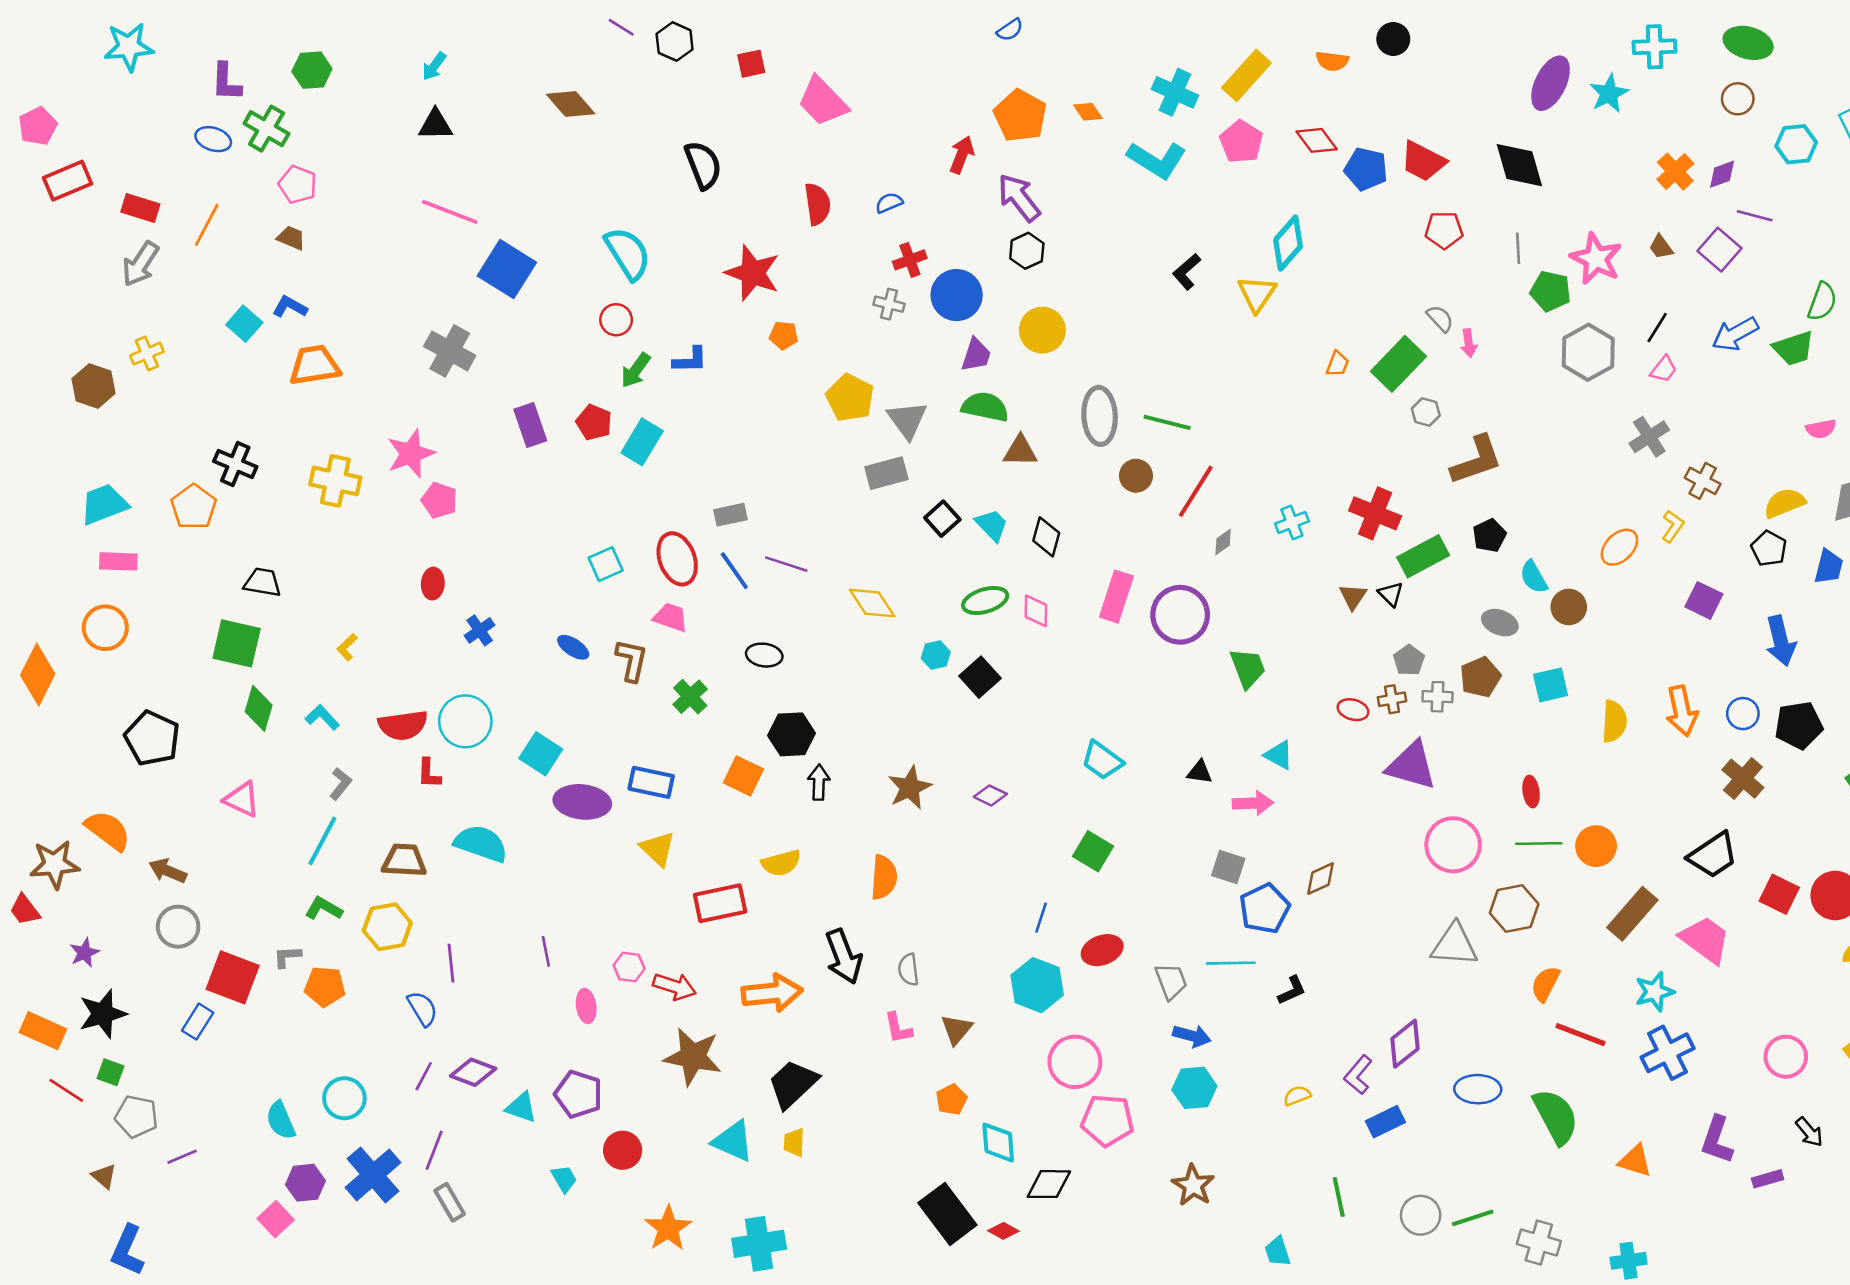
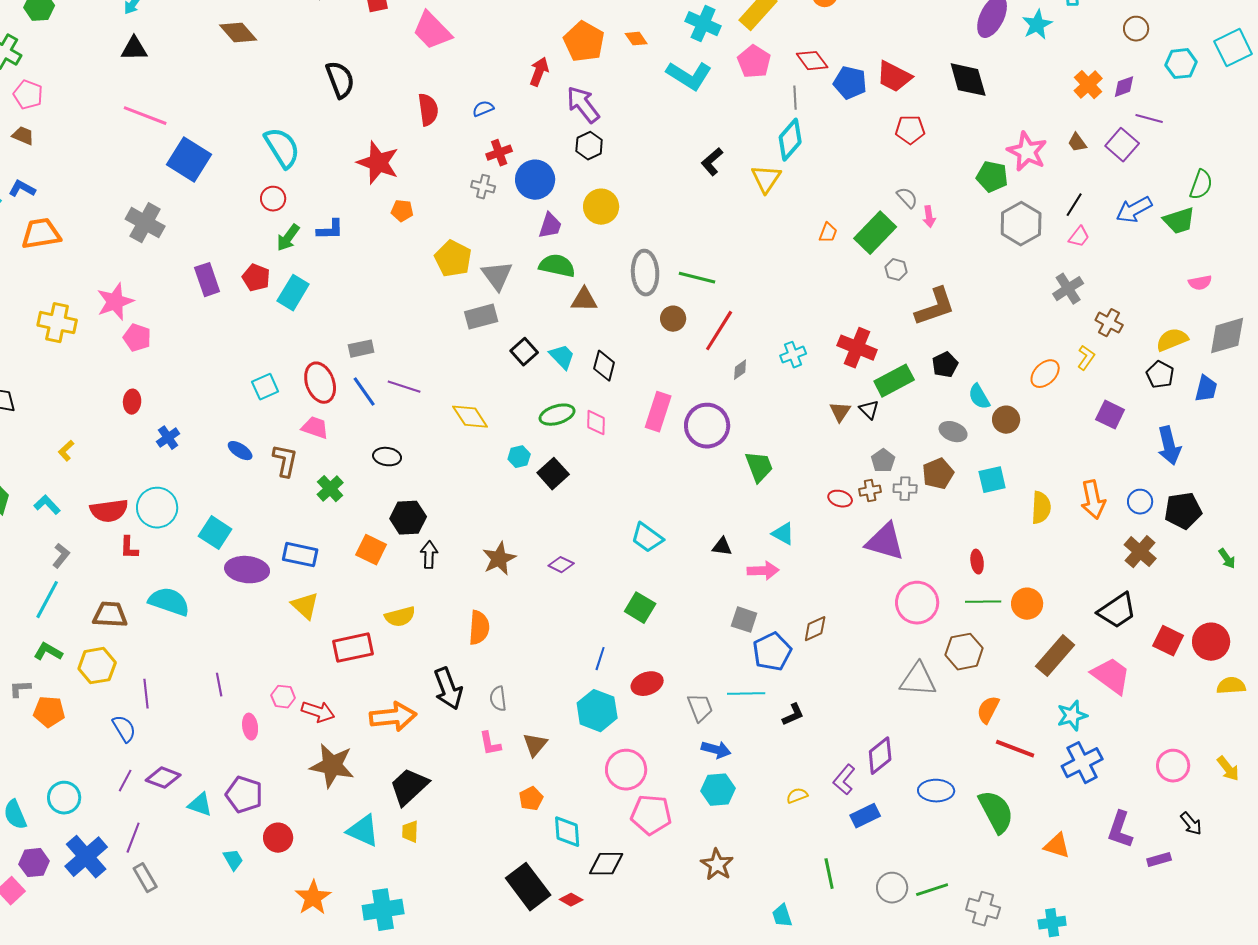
gray line: (1518, 248) -> (795, 98), moved

